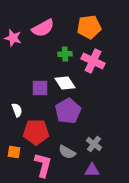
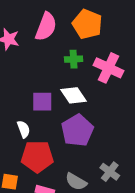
orange pentagon: (89, 27) -> (87, 24), moved, turned 30
pink semicircle: (43, 28) -> (46, 27), turned -40
white semicircle: (17, 110) -> (24, 129), moved

